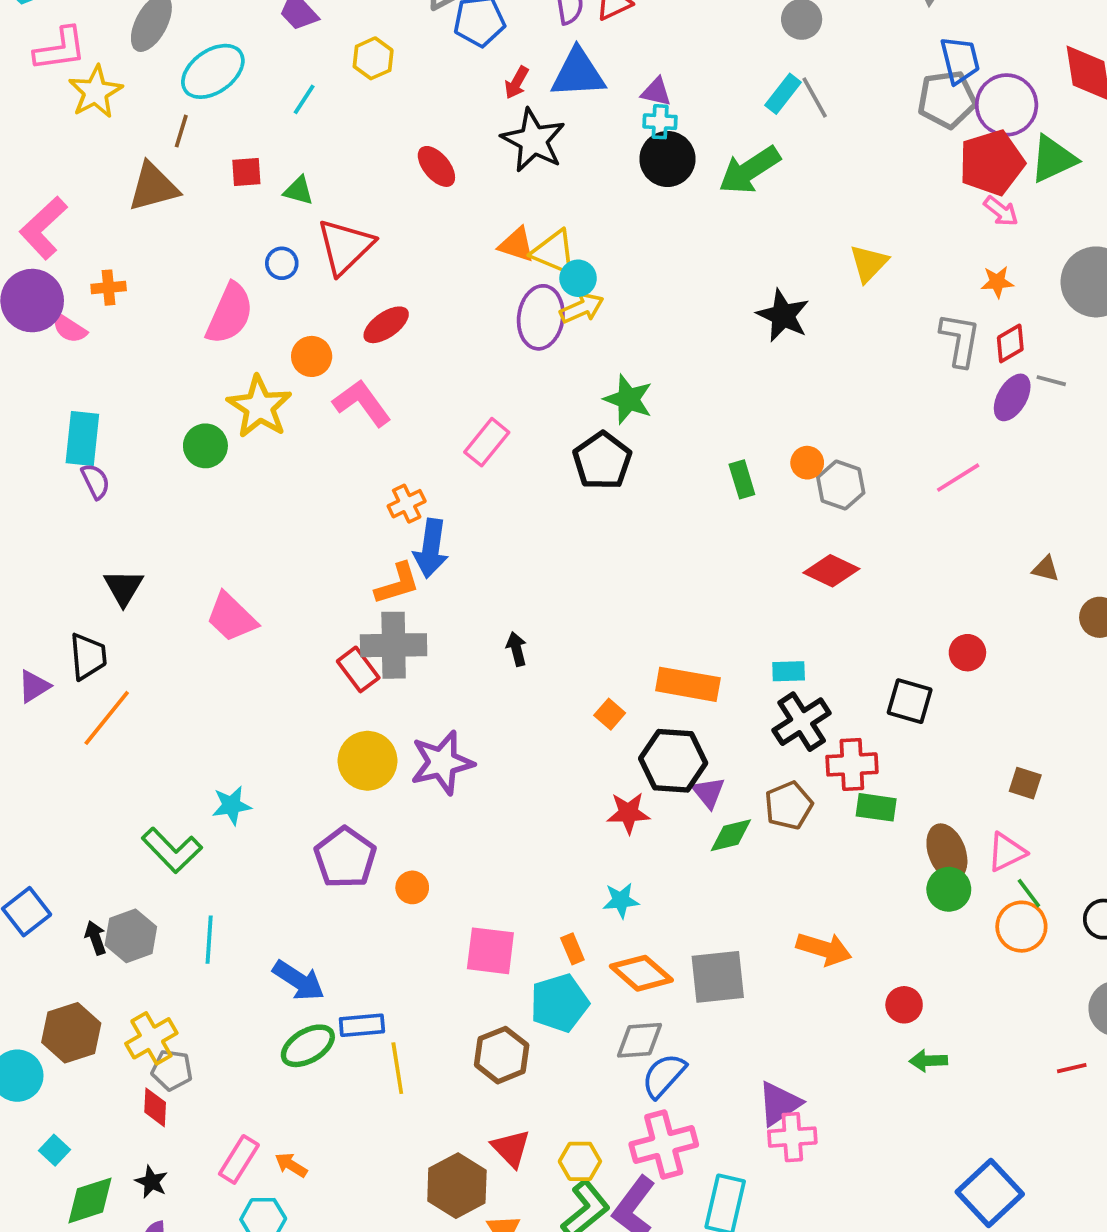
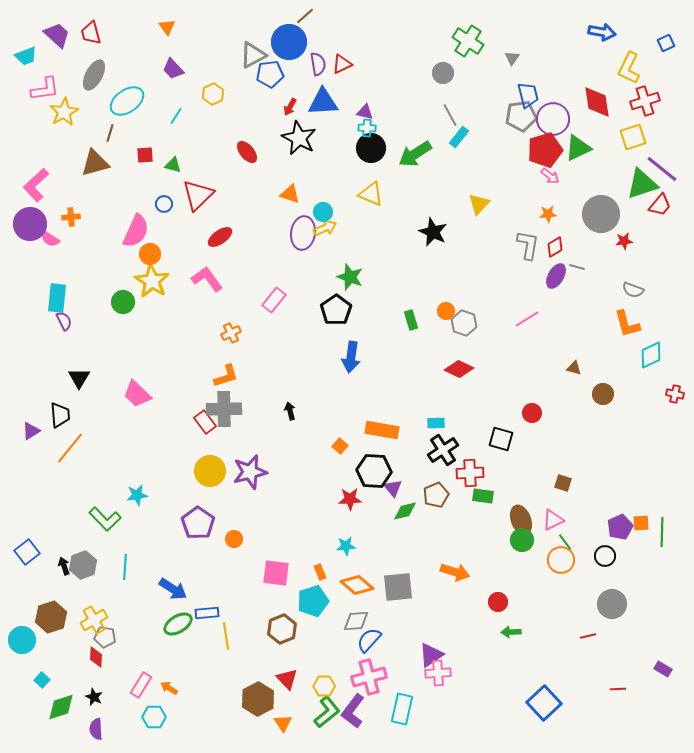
cyan rectangle: (783, 94) -> (459, 137), moved
yellow triangle: (554, 252) -> (371, 194), moved
orange circle: (312, 356) -> (150, 254), moved
blue arrow: (431, 548) -> (351, 357), moved

